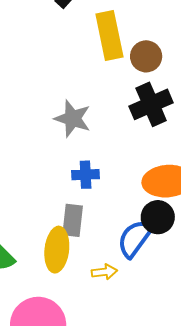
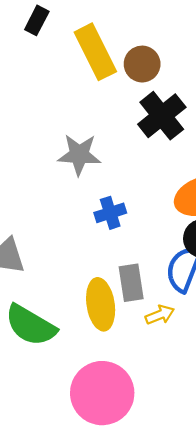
gray rectangle: (73, 220) -> (131, 283), moved

